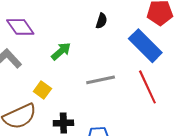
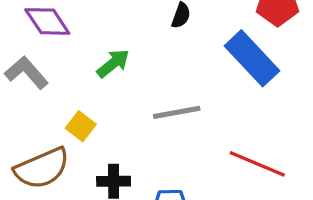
red line: (147, 87) -> (257, 164), moved, turned -44

